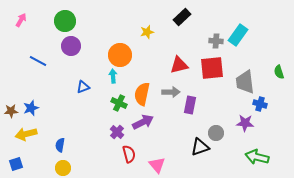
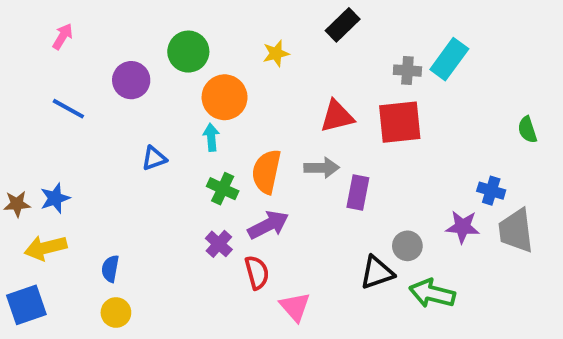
pink arrow: (21, 20) -> (63, 36), moved
green circle: (65, 21) -> (188, 52), moved
gray trapezoid: (245, 82) -> (516, 231), moved
red semicircle: (129, 154) -> (257, 273), moved
green arrow: (257, 157) -> (432, 293), moved
blue square: (16, 164) -> (26, 305), size x1.5

